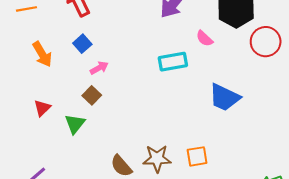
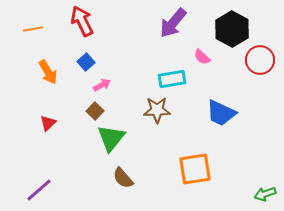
green triangle: (75, 124) -> (111, 138), moved, size x1.4
orange square: (197, 156) -> (195, 169), size x1.6
brown star: (157, 159) -> (157, 110), moved

